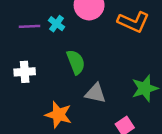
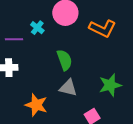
purple line: (30, 26) -> (14, 39), moved
green semicircle: (76, 62) -> (64, 60), moved

